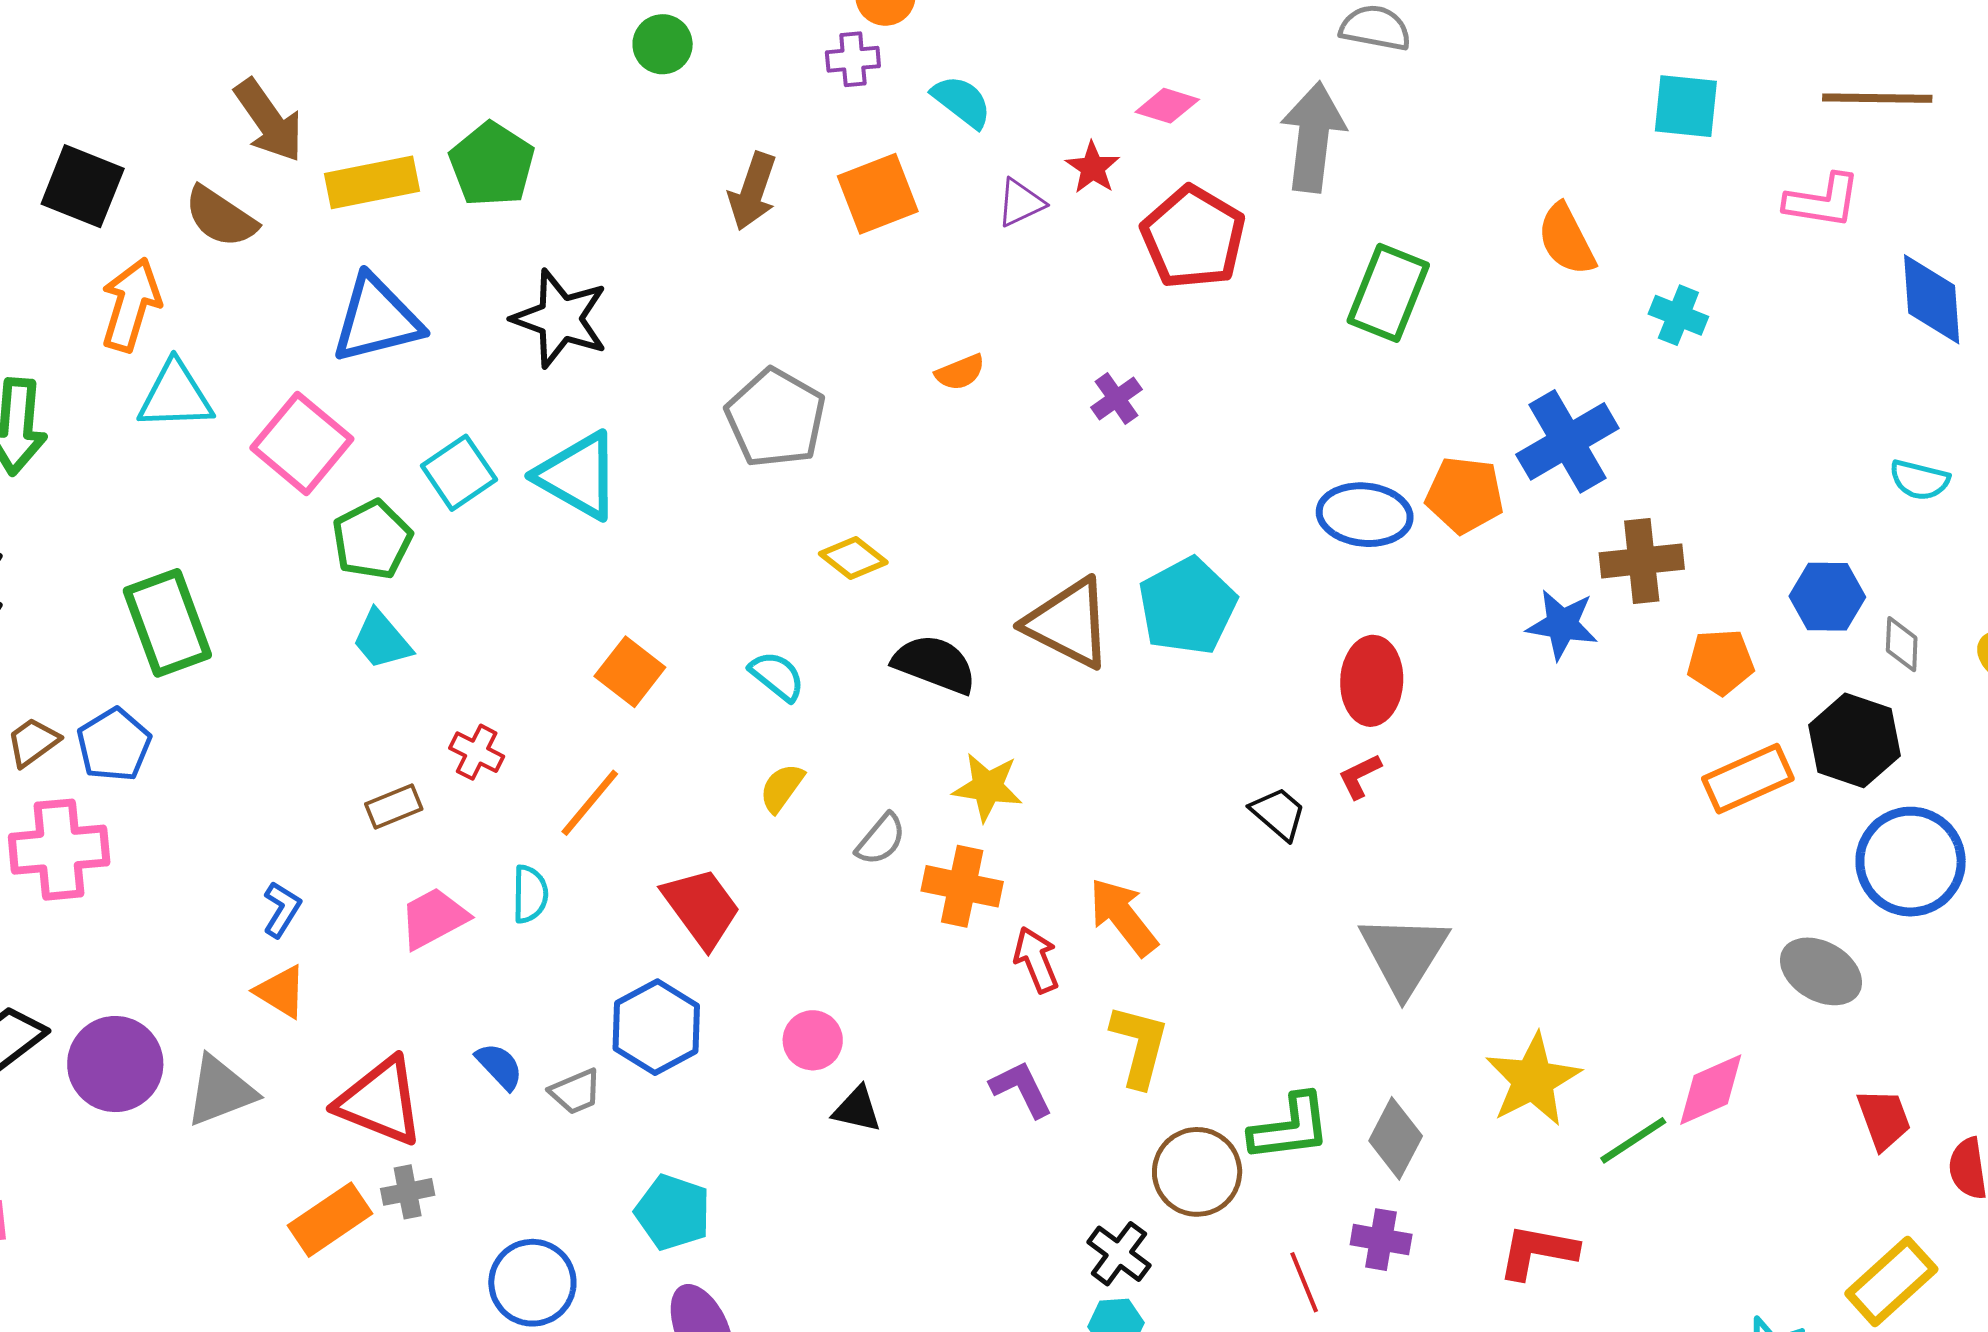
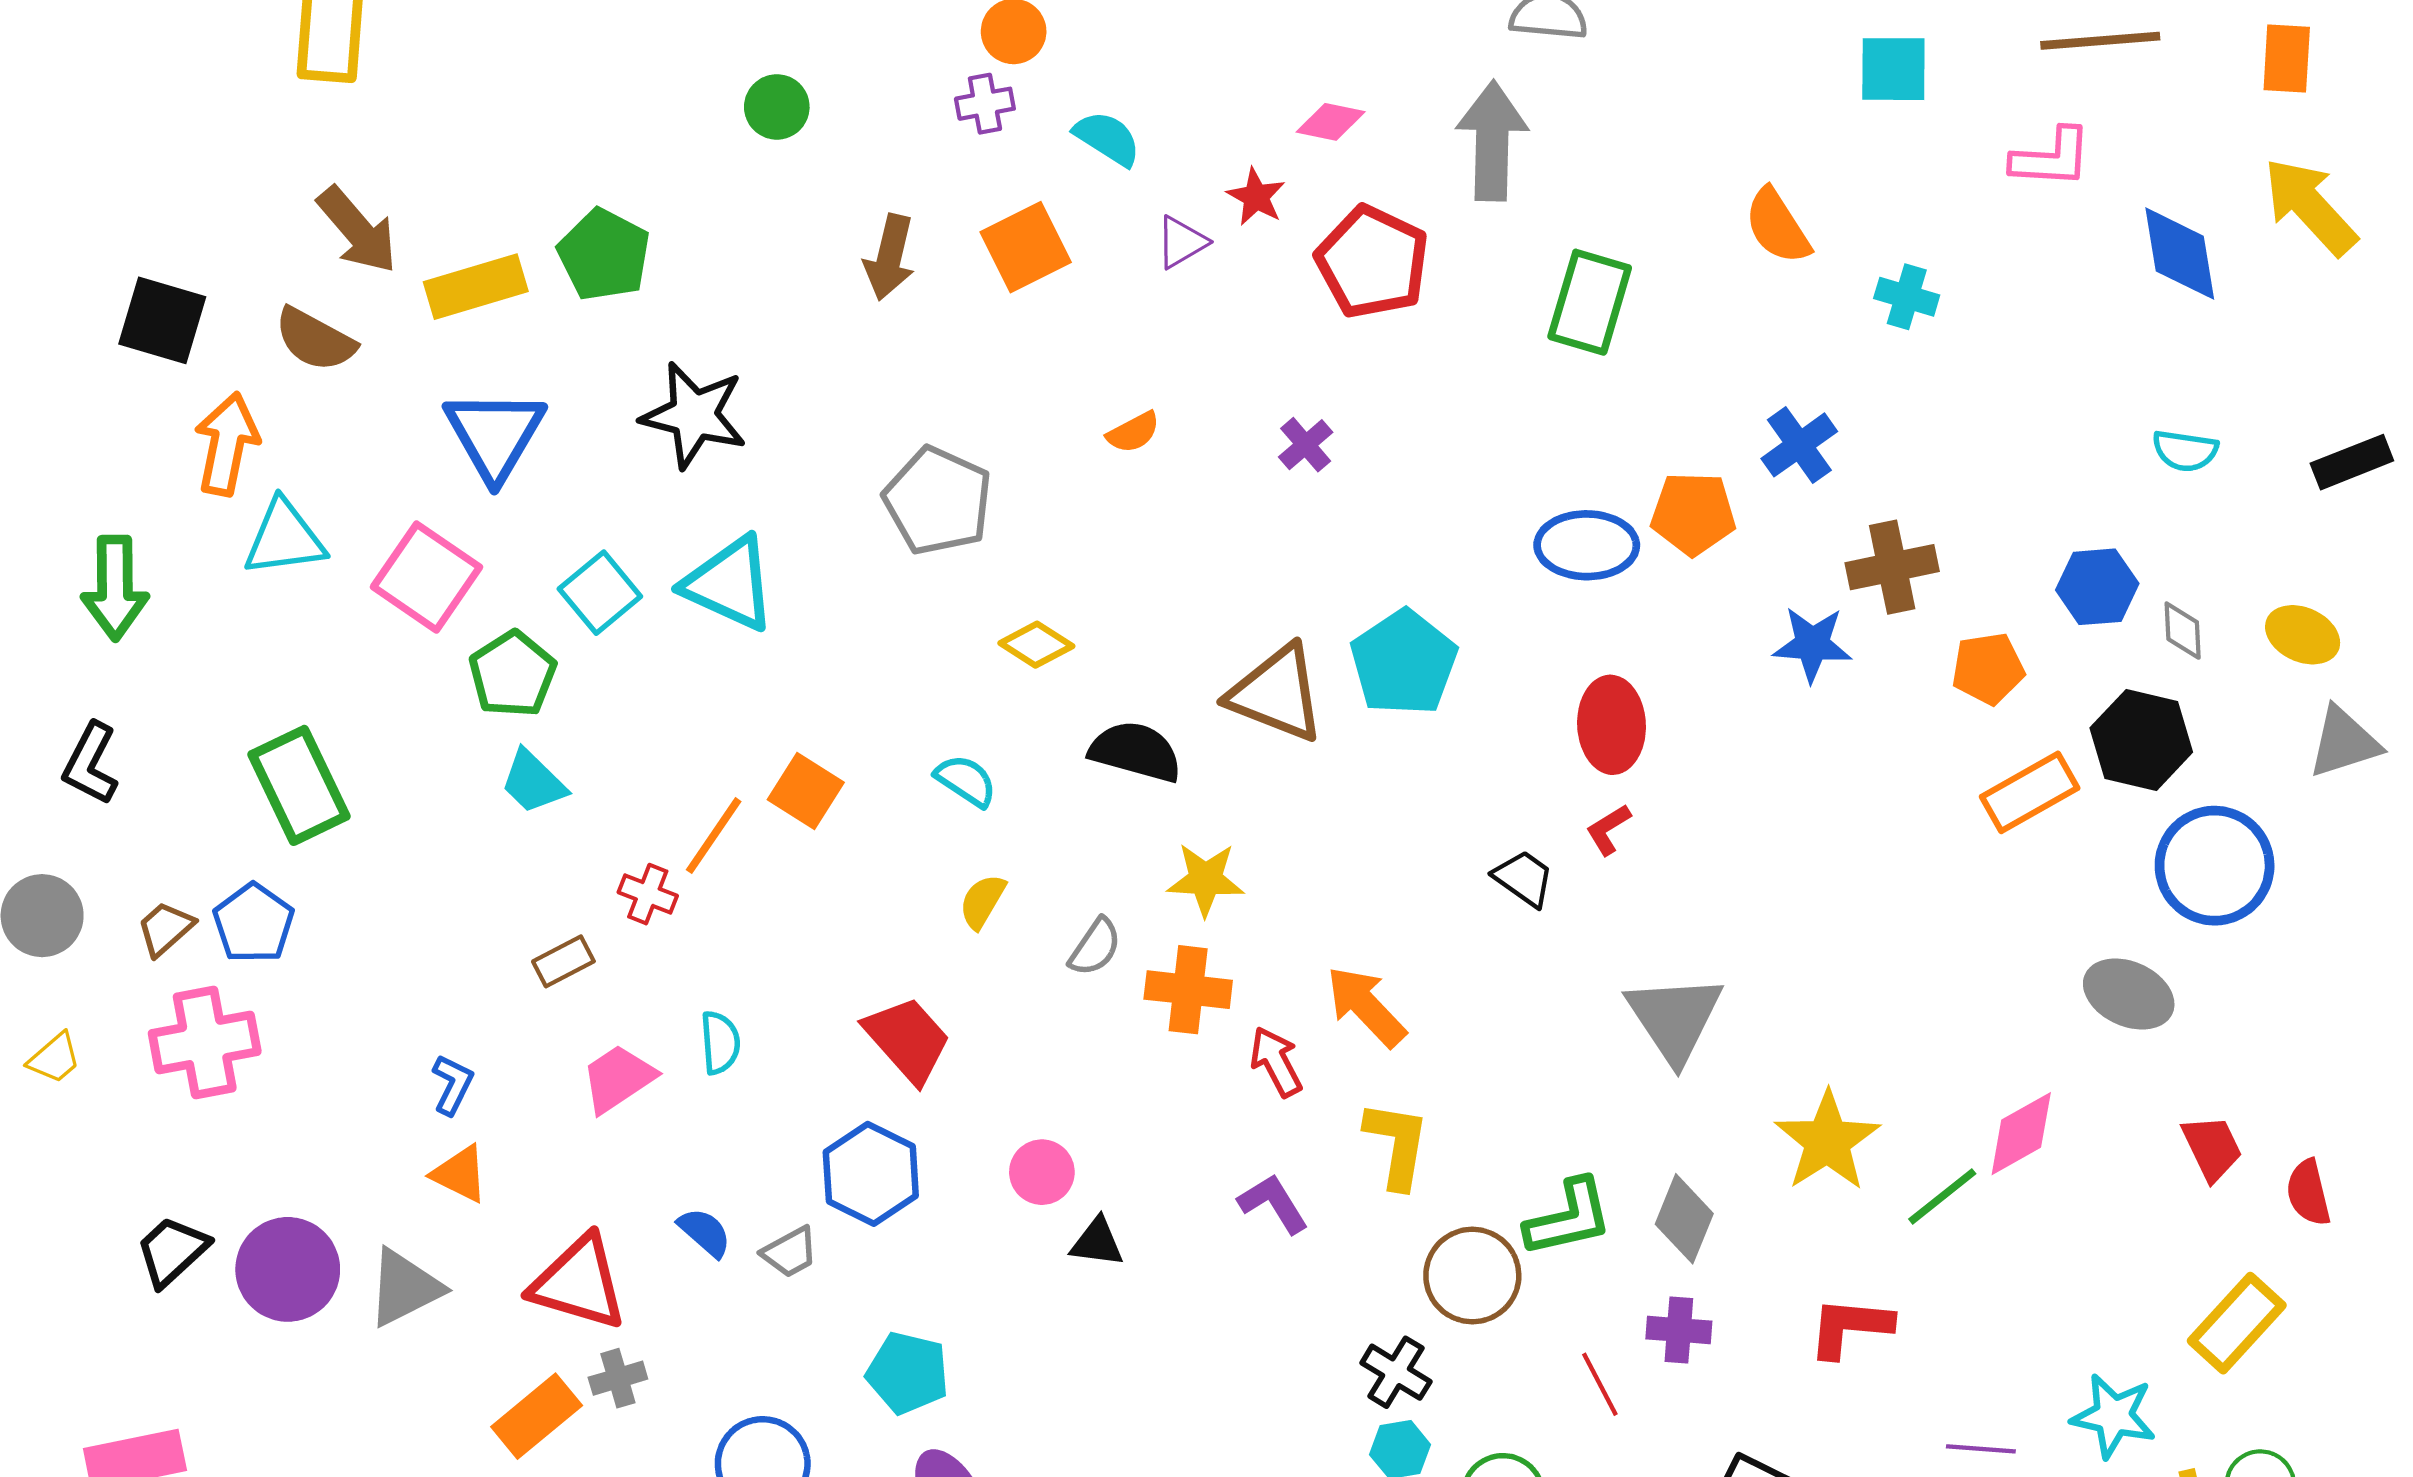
blue triangle: (377, 319) -> (495, 435), turned -40
blue cross: (1567, 441) -> (1799, 445), size x0.7
orange line: (590, 803) -> (714, 836), moved

